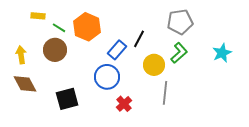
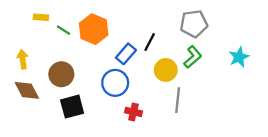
brown circle: (55, 50) -> (61, 74), moved
red cross: (124, 104) -> (133, 112), turned -35

